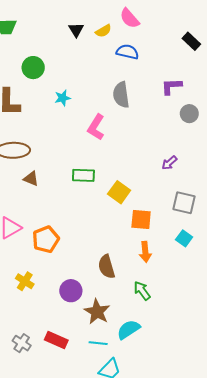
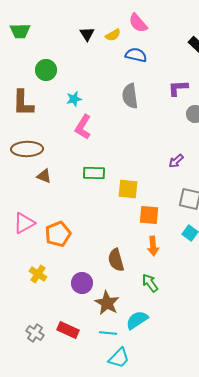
pink L-shape: (96, 127) -> (83, 127), moved
yellow square: (119, 192) -> (128, 189), turned -30

